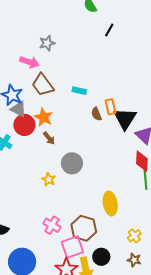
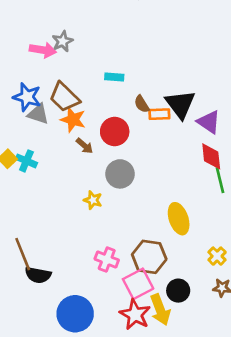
gray star: (47, 43) -> (63, 41), moved
brown trapezoid: (43, 85) -> (64, 97), moved
orange rectangle: (110, 107) -> (159, 114), moved, turned -70
red circle: (24, 125) -> (115, 132), moved

